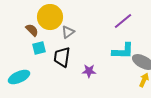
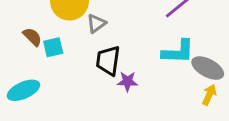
brown semicircle: (32, 30) -> (32, 37), moved
black trapezoid: (62, 57) -> (108, 61), moved

